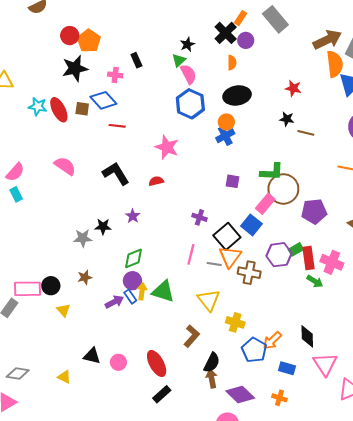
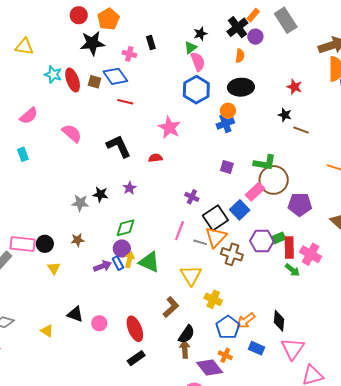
red circle: (70, 36) -> (79, 15), moved
pink semicircle: (15, 172) -> (29, 116), moved
orange cross: (279, 398) -> (225, 355), moved

